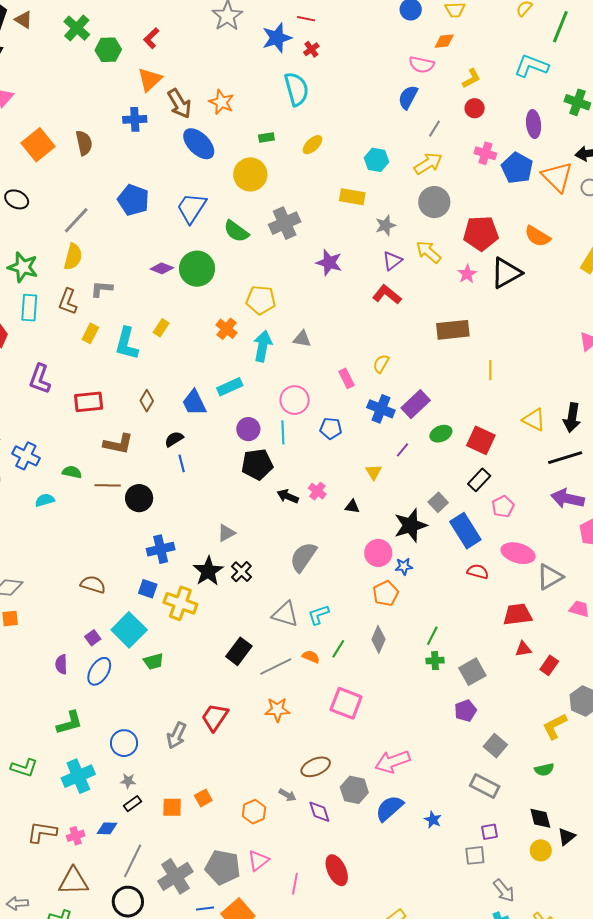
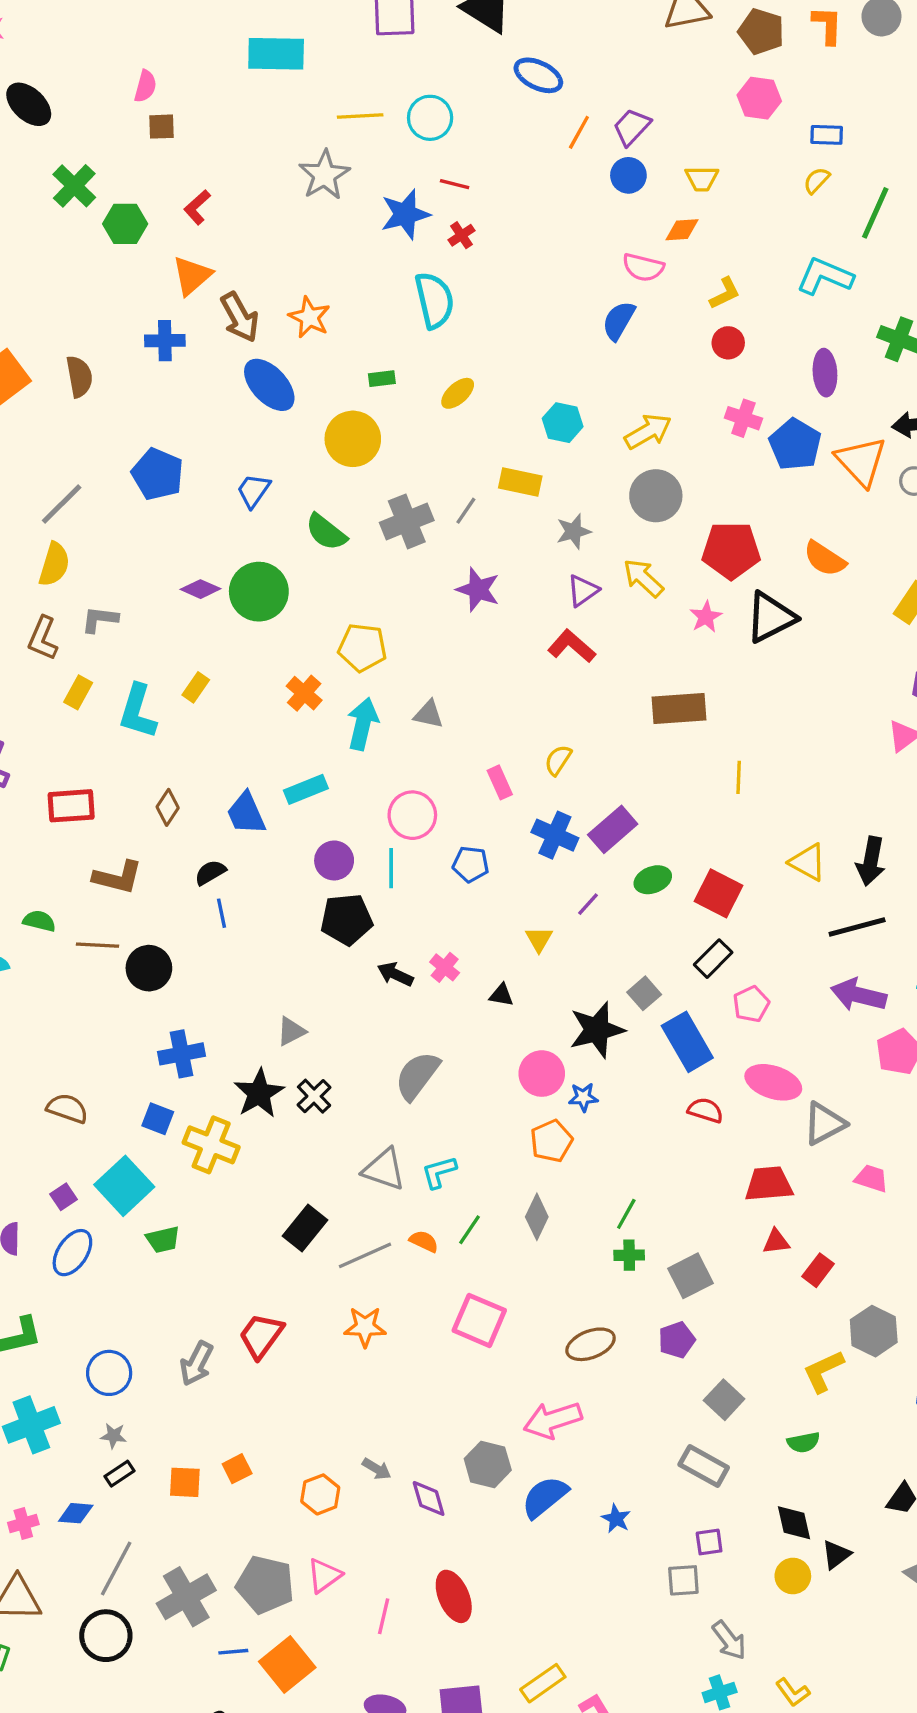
gray line: (434, 129) -> (466, 511), moved
blue trapezoid: (192, 208) -> (253, 491), size x0.7
brown ellipse: (316, 767) -> (591, 1344), moved

